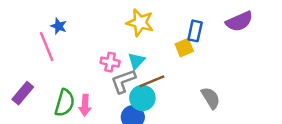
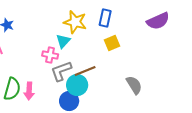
blue rectangle: (195, 31) -> (105, 18), moved
cyan triangle: (136, 61) -> (63, 41), moved

